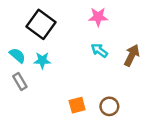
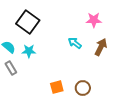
pink star: (98, 17) -> (94, 20), moved

